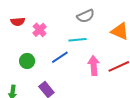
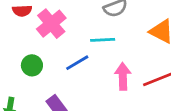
pink cross: (40, 30) -> (51, 24), size x1.5

